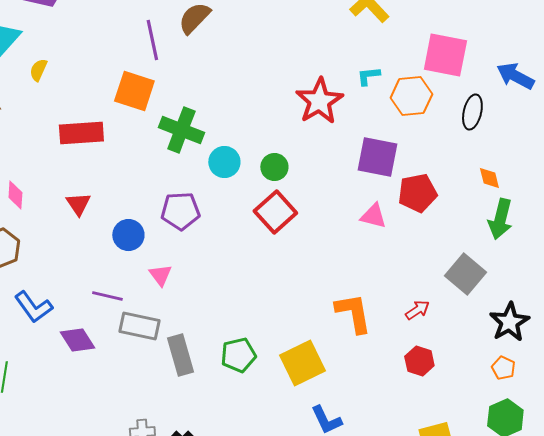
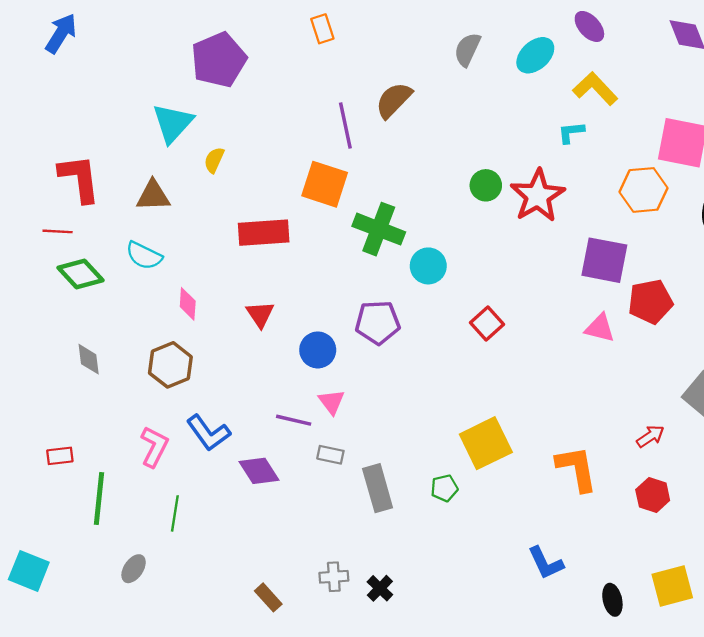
cyan L-shape: (368, 76) -> (571, 132), moved
green circle: (274, 167) -> (486, 185), moved
red square: (275, 212) -> (487, 323), size x0.7
pink triangle: (160, 275) -> (332, 402), moved
orange L-shape: (353, 313) -> (577, 469), moved
gray rectangle: (139, 326) -> (330, 455), size x0.6
green pentagon: (238, 355) -> (444, 488), size x0.7
yellow square: (302, 363) -> (486, 443), moved

